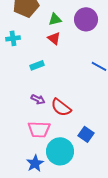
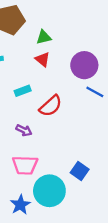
purple circle: (86, 19) -> (84, 65), moved
red semicircle: (61, 107) -> (51, 106), moved, turned -80

